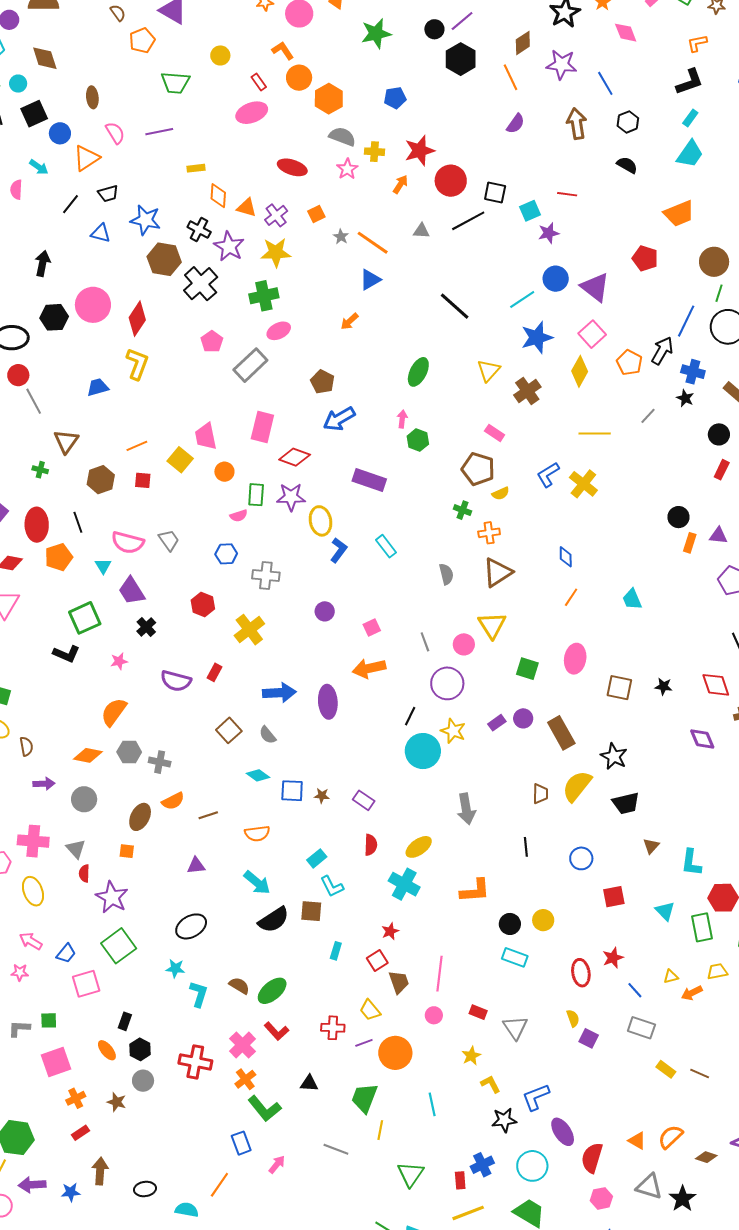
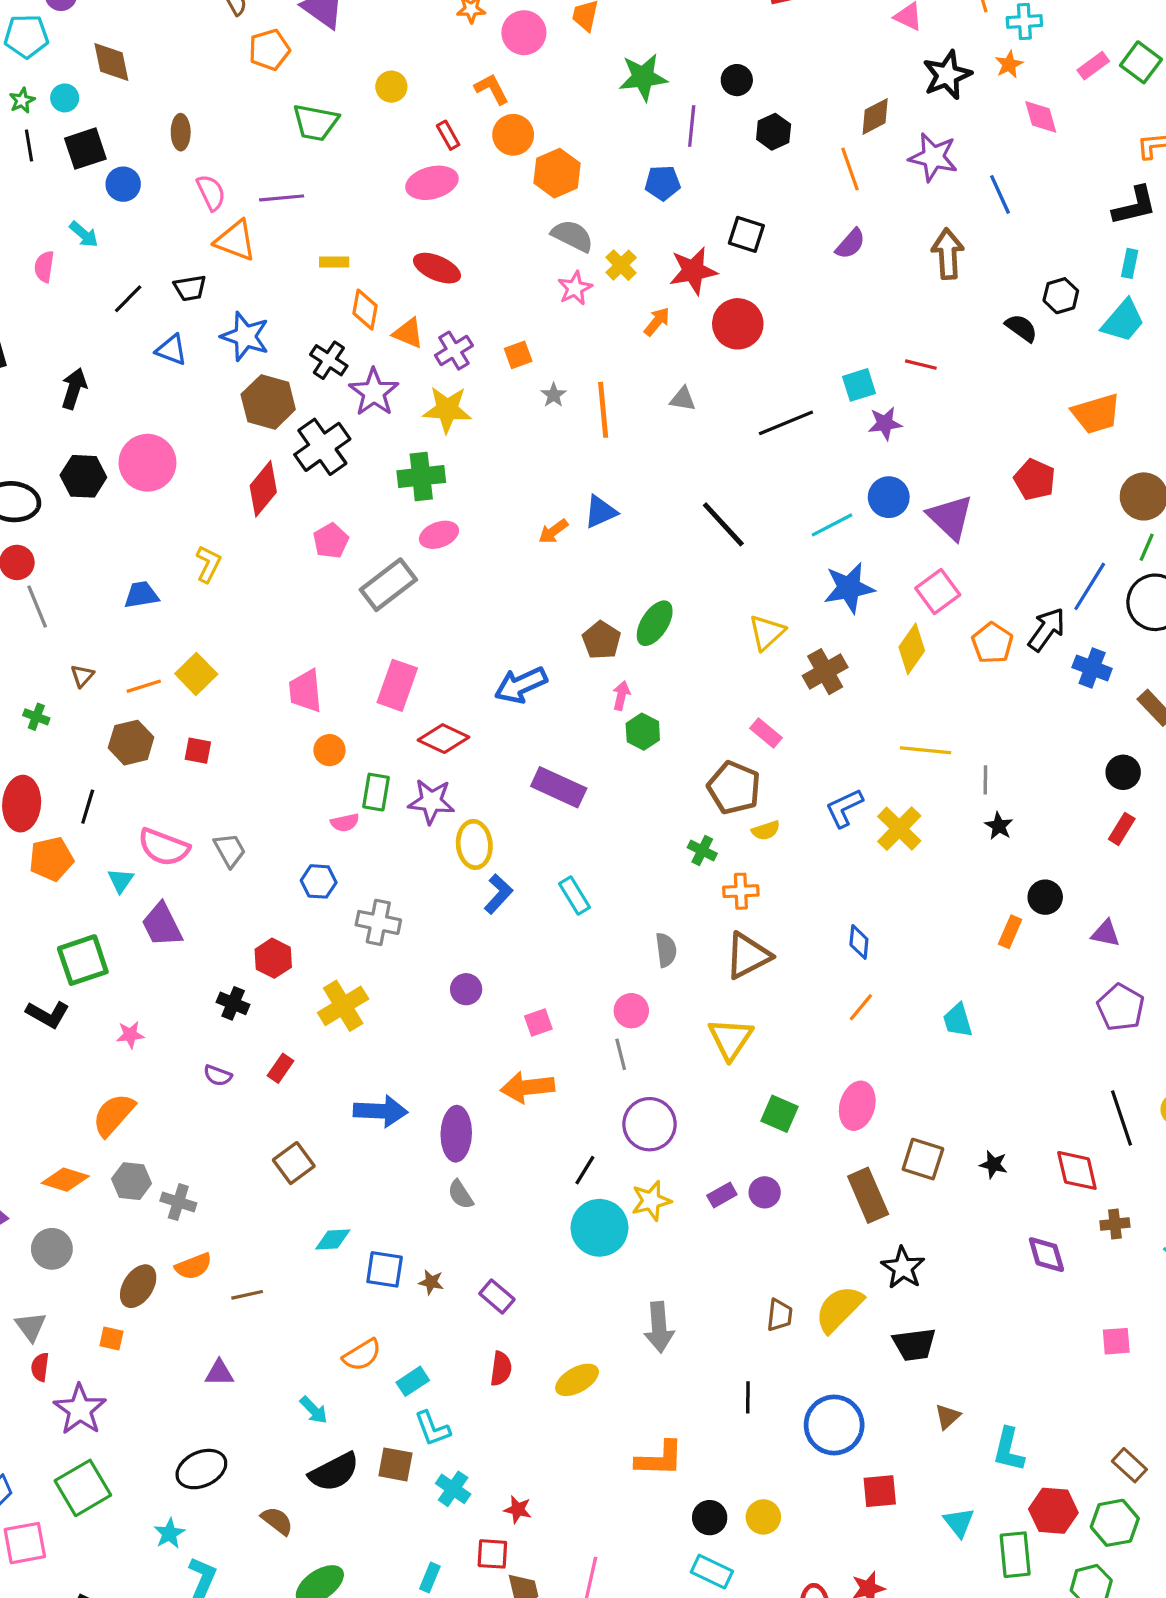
purple line: (462, 21) -> (692, 126), moved, turned -50
black hexagon: (461, 59) -> (774, 132), size x0.7
cyan rectangle: (690, 118) -> (1130, 263), turned -30
black hexagon: (628, 122) -> (1061, 296), moved
yellow cross: (374, 152) -> (621, 265), turned 36
orange triangle: (86, 158) -> (235, 240), moved, turned 48
red ellipse: (292, 167) -> (437, 268), moved
black square: (495, 193) -> (746, 234), moved
black line: (468, 221) -> (786, 423), moved
orange line: (373, 243) -> (603, 410), turned 44
blue triangle: (370, 280) -> (600, 512), moved
red diamond: (137, 319) -> (263, 489), moved
yellow L-shape: (137, 364) -> (208, 564), size x0.7
brown pentagon: (322, 382) -> (601, 640), moved
black star: (685, 398) -> (999, 826), moved
gray line: (648, 416) -> (985, 780), moved, turned -48
brown triangle: (66, 441) -> (82, 676), size x0.6
orange line: (137, 446) -> (144, 686), moved
yellow square: (180, 460) -> (196, 674), moved
black line: (78, 522) -> (88, 807), turned 30
orange rectangle: (690, 543) -> (1010, 932), moved
black cross: (146, 627) -> (233, 1003), moved, turned -30
pink circle: (464, 644) -> (631, 1011), moved
purple semicircle: (176, 681) -> (218, 1075), size x0.6
yellow star: (453, 731) -> (651, 1201), turned 30
brown rectangle: (561, 733) -> (868, 1195), moved
gray semicircle: (268, 735) -> (461, 1195), moved
cyan diamond: (258, 775) -> (333, 1240), turned -45
orange semicircle: (257, 833) -> (362, 1355), moved, turned -30
blue circle: (581, 858) -> (834, 1425), size x1.6
cyan arrow: (257, 883) -> (314, 1410), size x0.7
cyan cross: (404, 884) -> (453, 1489), moved, size x0.7
red star: (390, 931) -> (518, 1510), turned 30
cyan rectangle: (336, 951) -> (430, 1577), moved
red square: (377, 961) -> (492, 1554), turned 30
cyan star: (175, 968) -> (169, 1533), turned 30
brown semicircle: (239, 986) -> (277, 1521), moved

